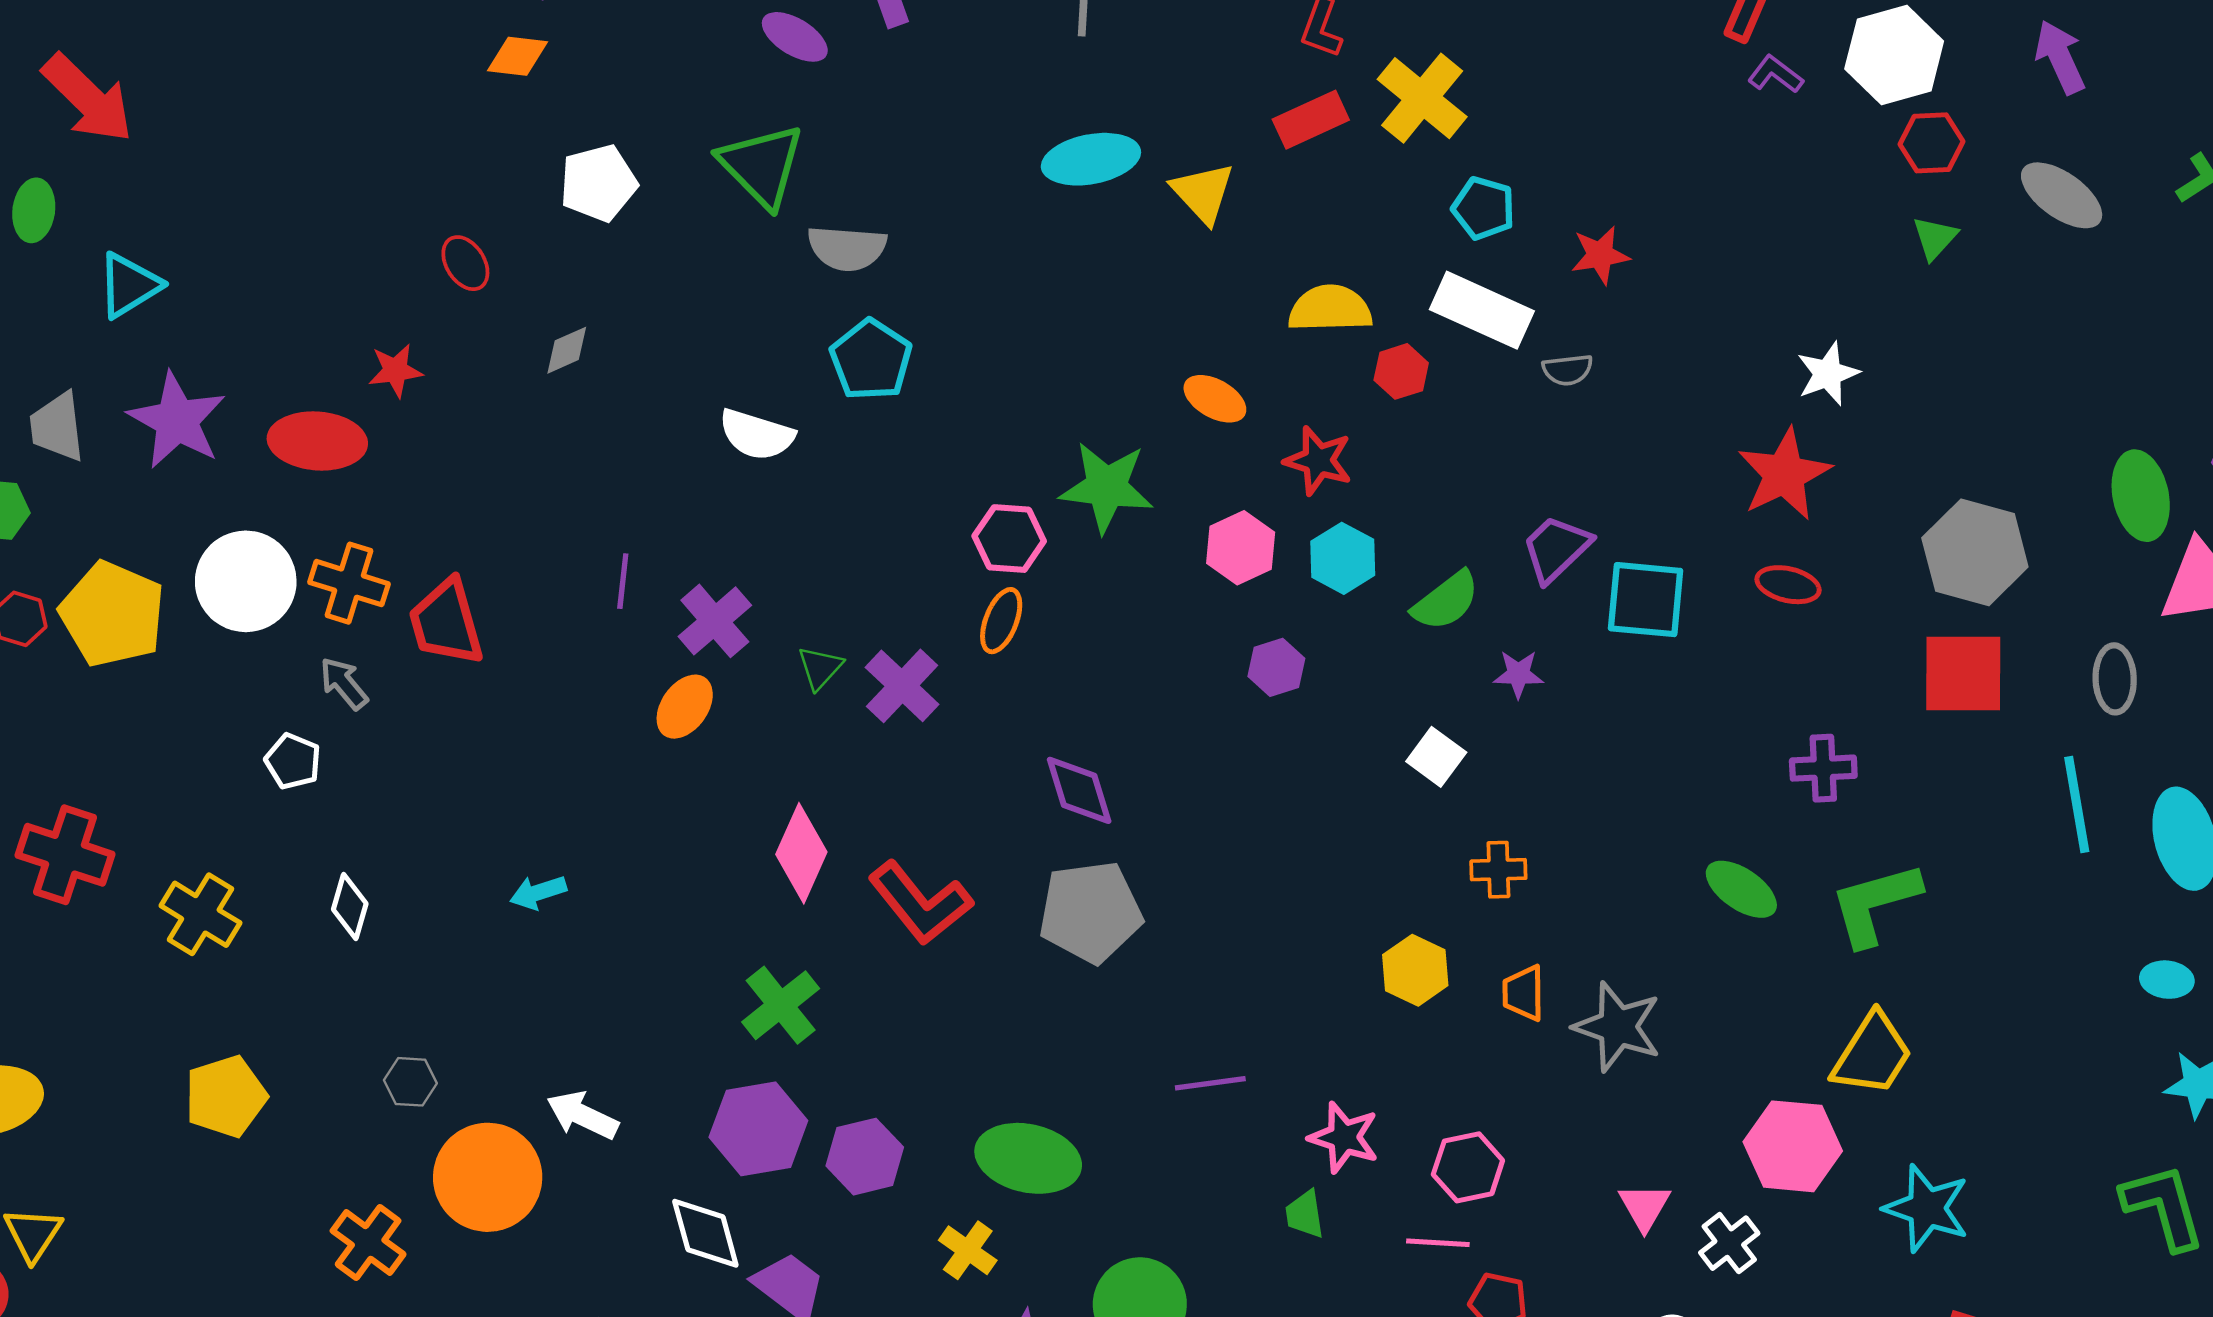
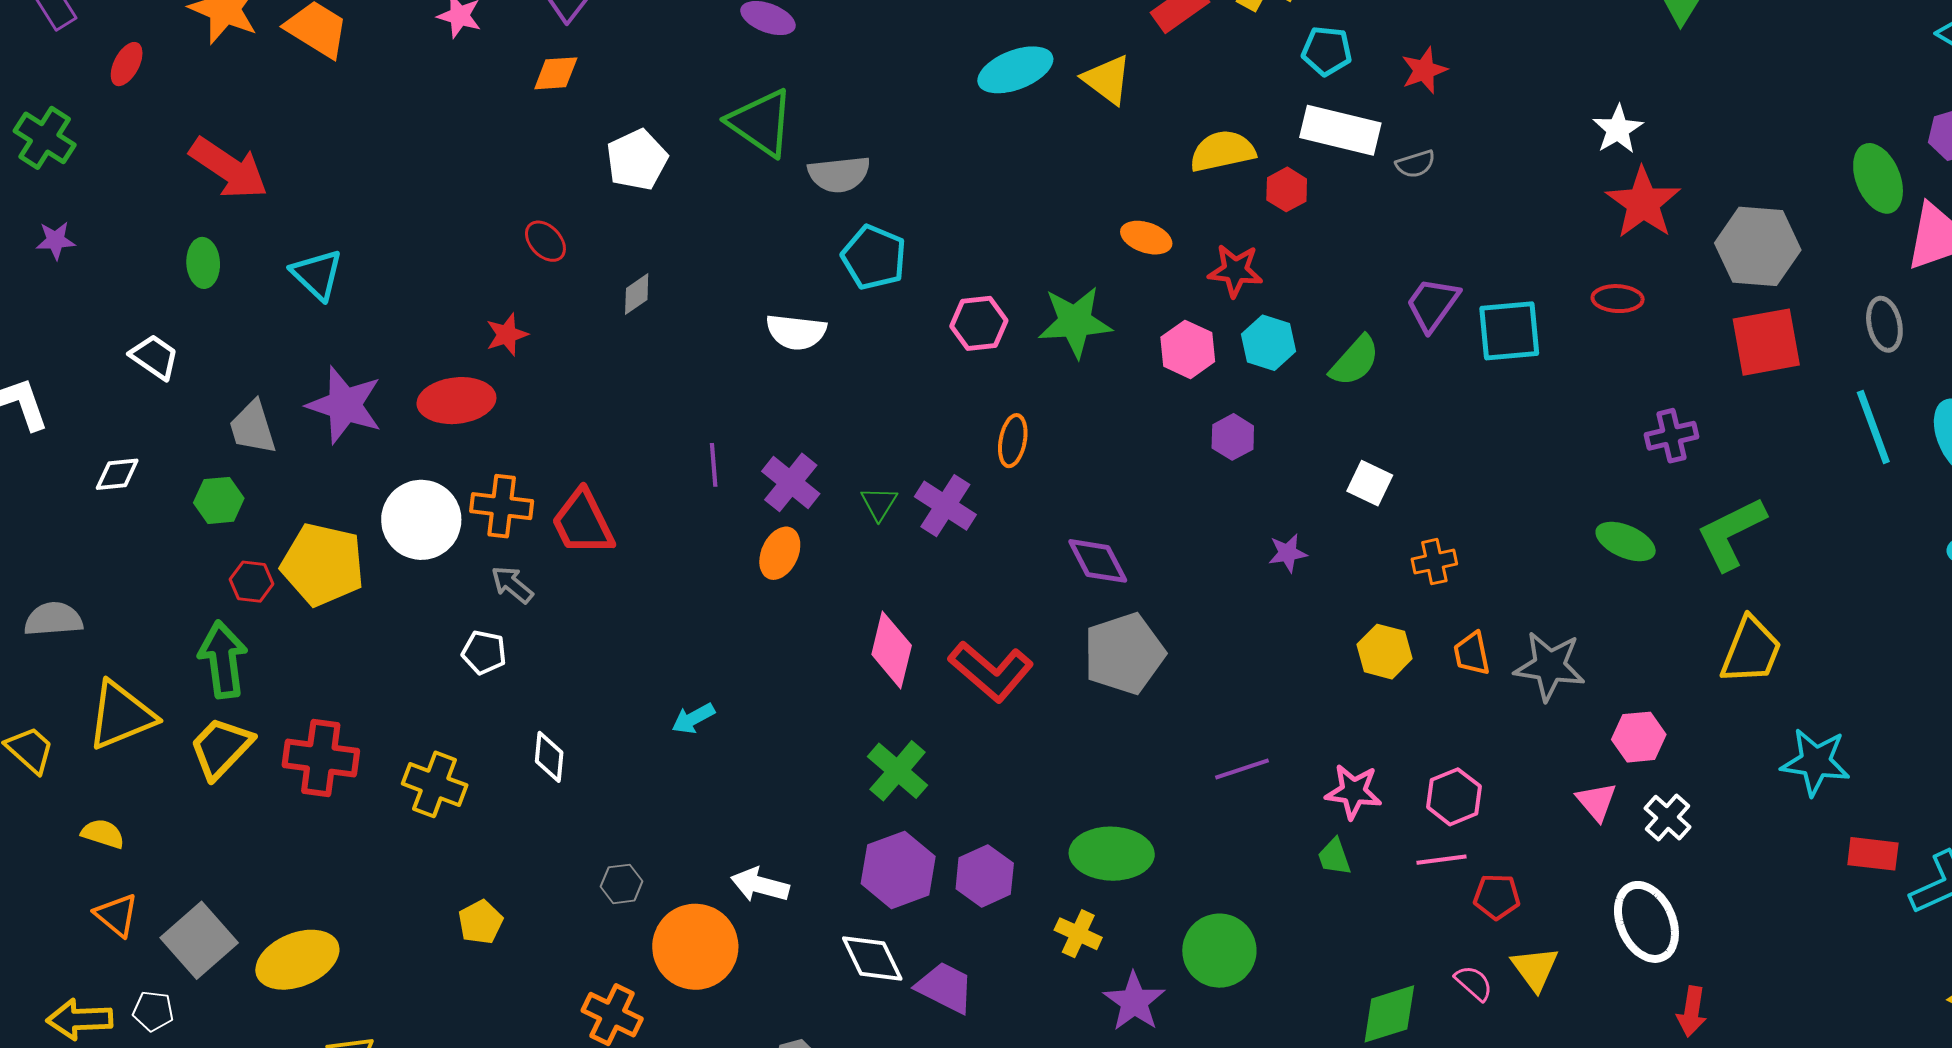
cyan triangle: (129, 285) -> (317, 274), moved, turned -34
red star: (1784, 474) -> (1643, 203), moved
pink hexagon: (1009, 539) -> (979, 323), moved
purple star: (1518, 674) -> (1288, 553), moved
yellow pentagon: (226, 1096) -> (481, 922), size x0.7
pink hexagon: (1793, 1146) -> (1639, 737), moved, size x0.7

